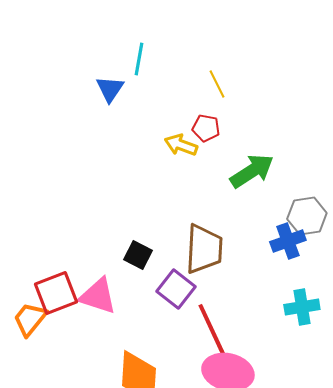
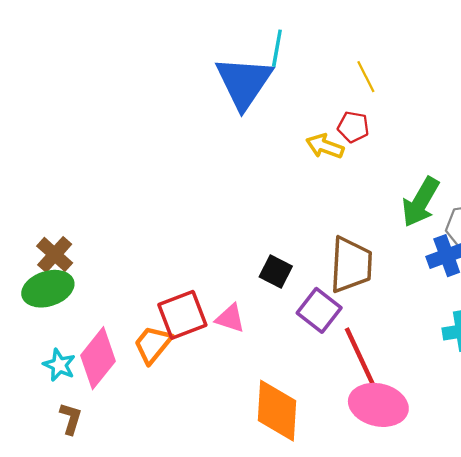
blue triangle: (110, 89) -> (244, 82), size x1.8
green arrow: (252, 171) -> (421, 202), moved, turned 153
pink triangle: (98, 296) -> (230, 318), size x0.7

